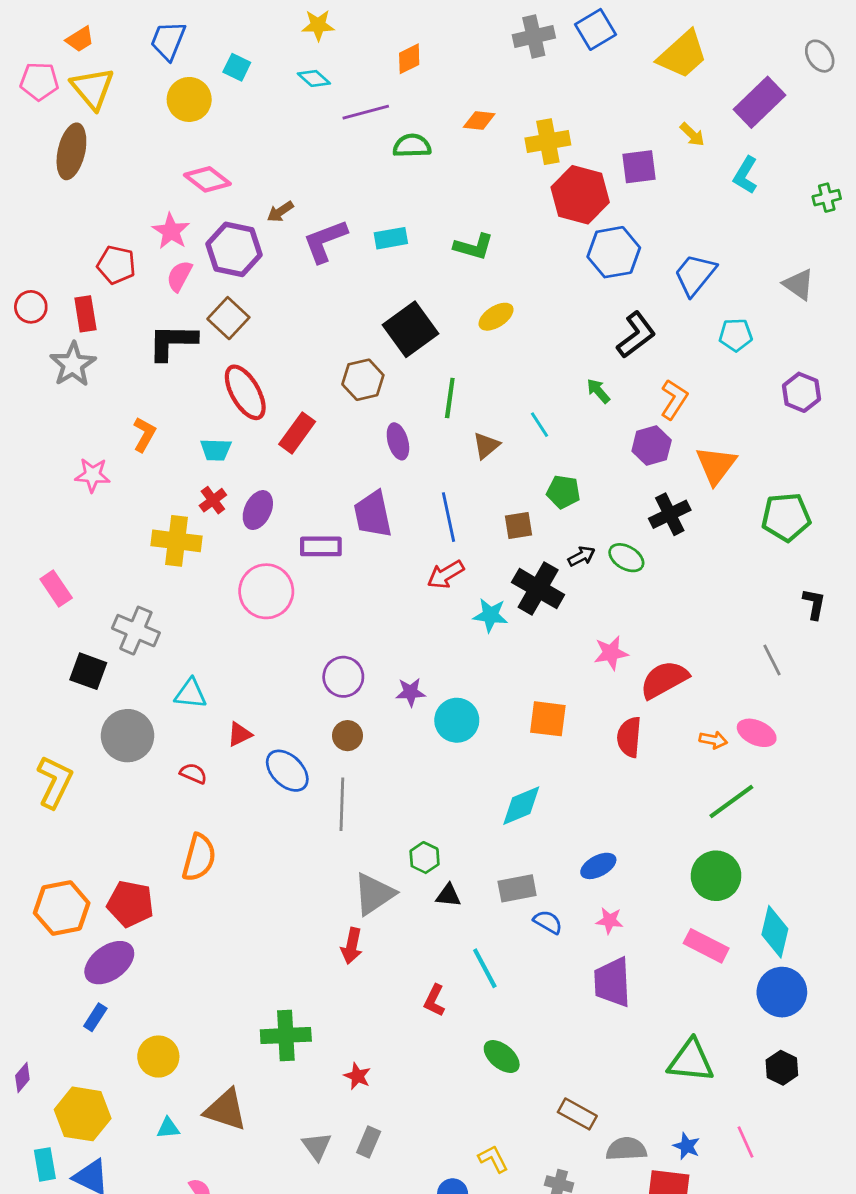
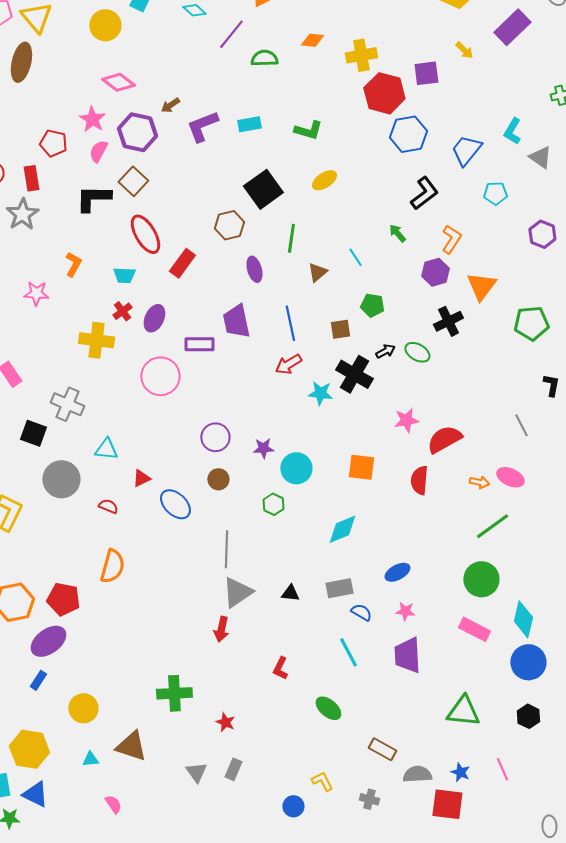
purple line: (366, 112) -> (231, 34), turned -36
cyan L-shape: (745, 175) -> (512, 131), moved
gray line: (342, 804) -> (226, 549), moved
green hexagon: (425, 858) -> (273, 504), moved
cyan line: (485, 968) -> (348, 652), moved

